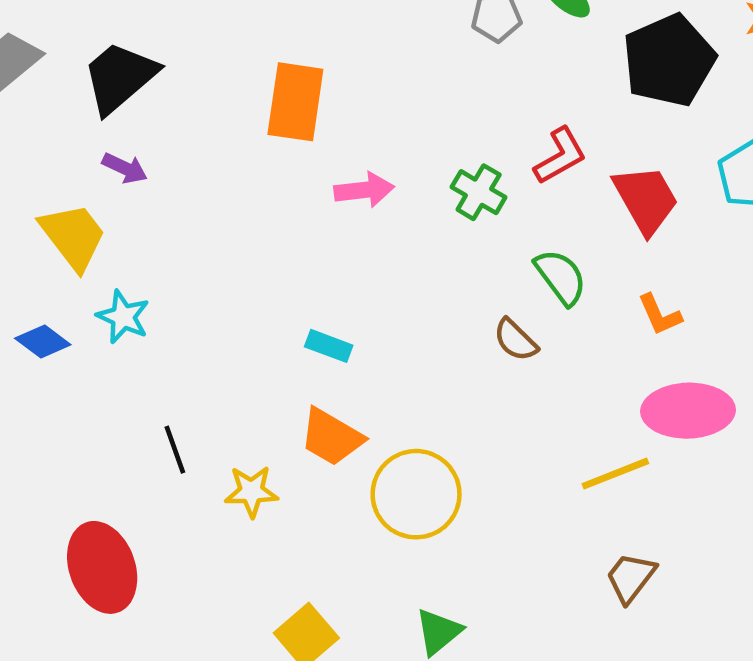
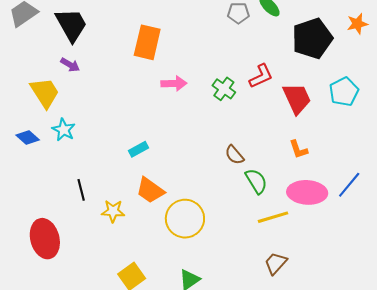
black trapezoid: (120, 77) -> (71, 25), turned 96
green semicircle: (561, 277) -> (256, 181), moved
cyan rectangle: (329, 346) -> (138, 149), moved, turned -54

